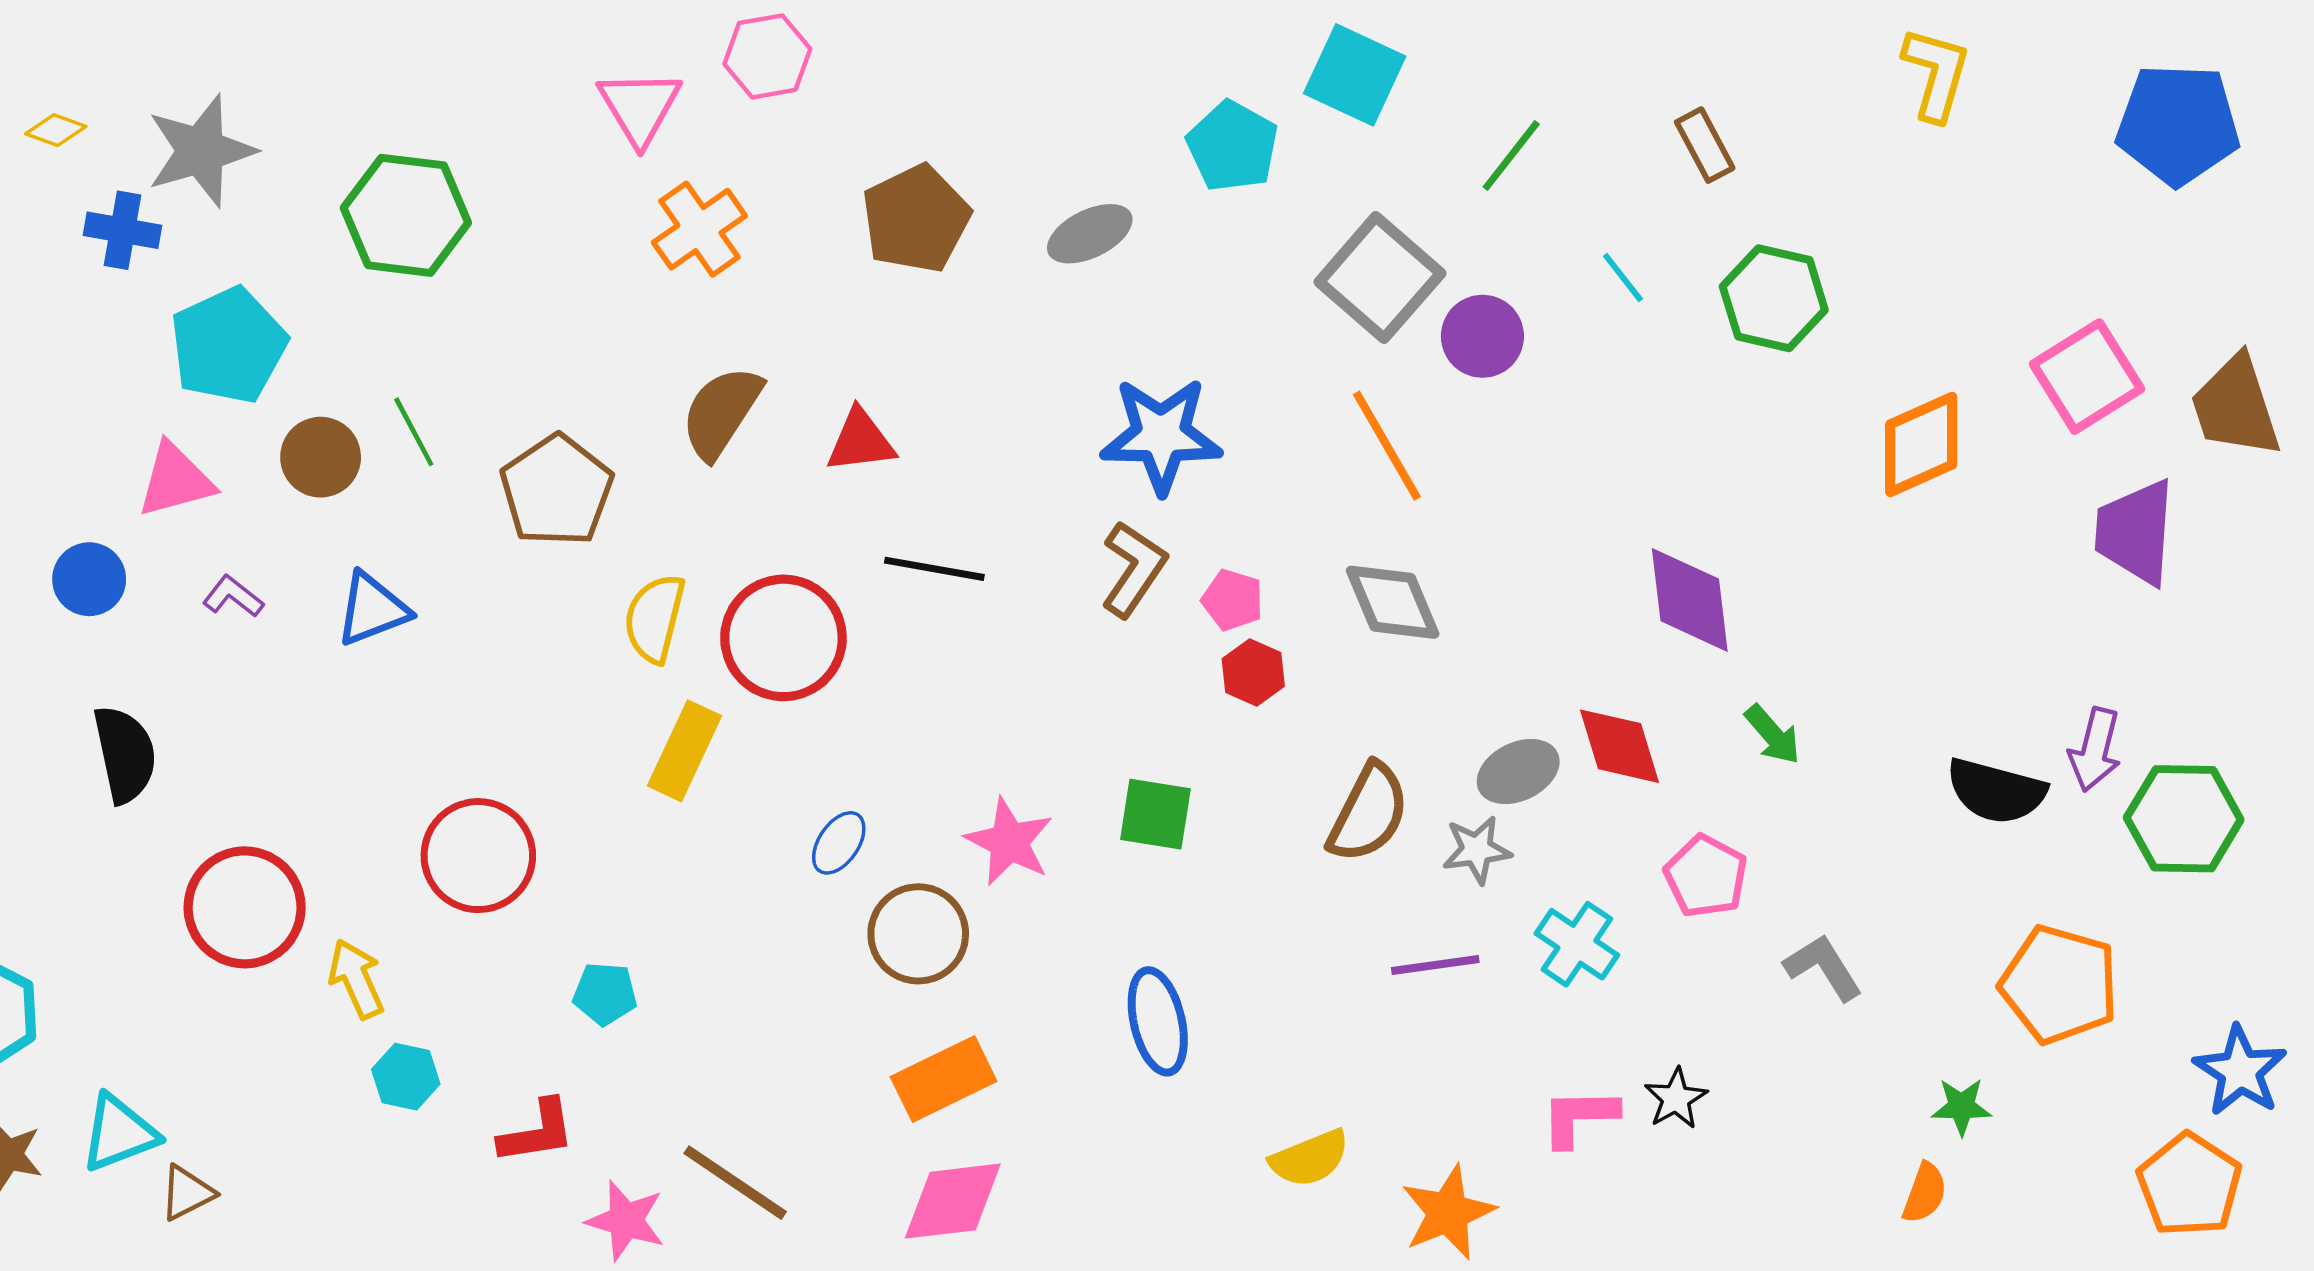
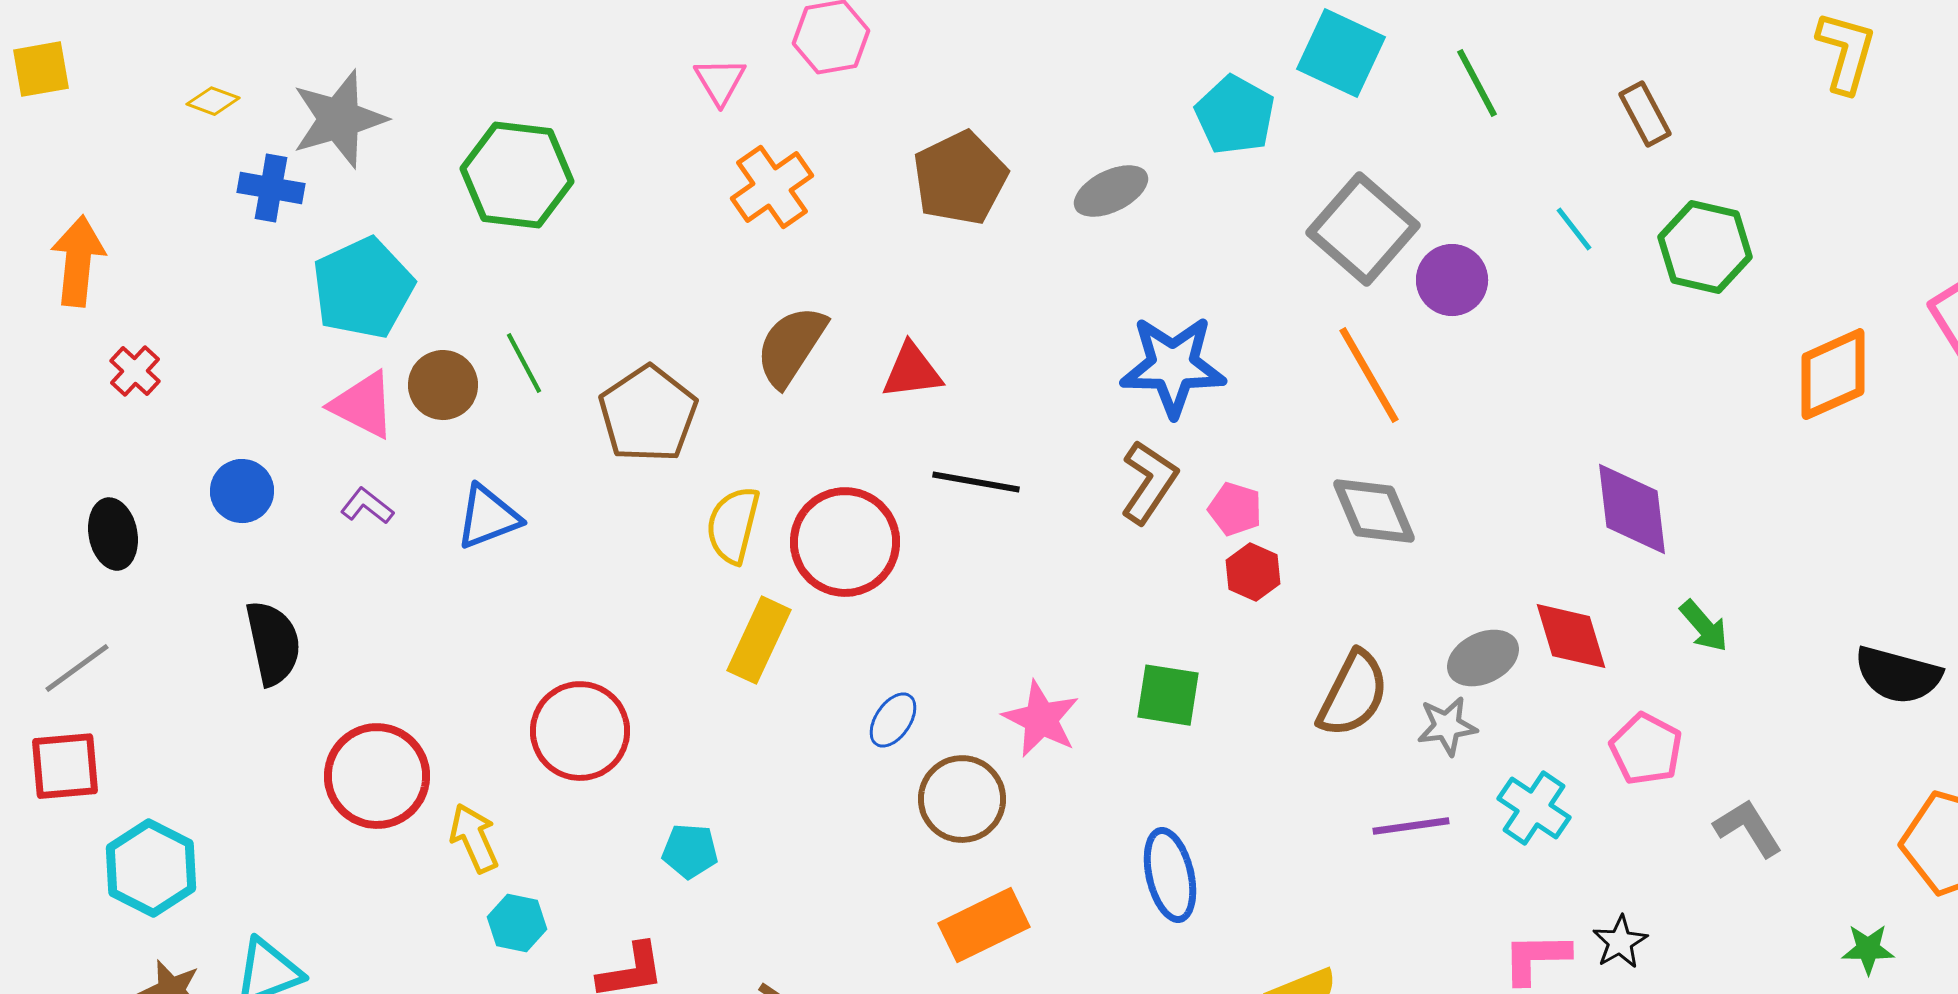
pink triangle: (640, 107) -> (720, 81), size x0.7
green line: (1511, 155) -> (1477, 83), moved, turned -66
pink triangle: (175, 480) -> (363, 405), moved, turned 42

